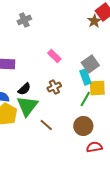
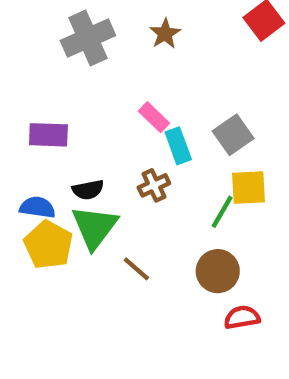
gray cross: (24, 20) -> (88, 38), size x1.6
brown star: (94, 21) -> (165, 34), moved
cyan rectangle: (85, 77) -> (178, 146), moved
black semicircle: (24, 89) -> (88, 190), turned 32

